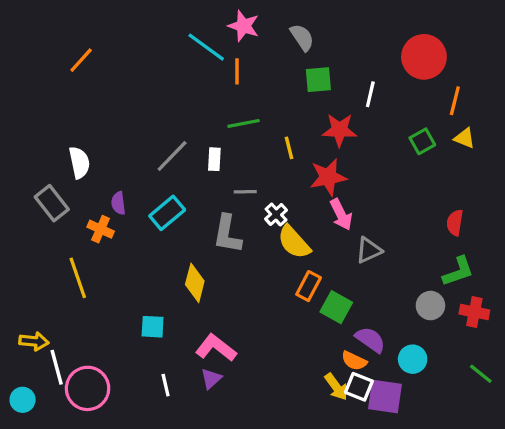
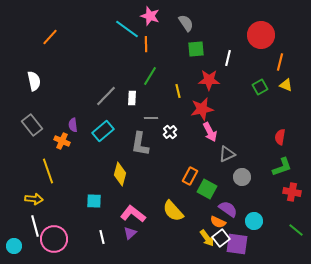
green line: (244, 123) -> (150, 76), turned -48
white semicircle: (79, 162) -> (34, 81), moved
yellow semicircle: (294, 242) -> (173, 211), moved
gray circle: (430, 306) -> (242, 177), moved
yellow arrow: (34, 341) -> (34, 199), moved
white square: (359, 387) -> (221, 238), turned 30

